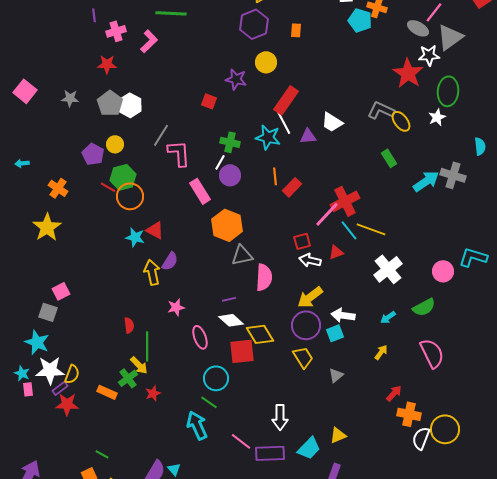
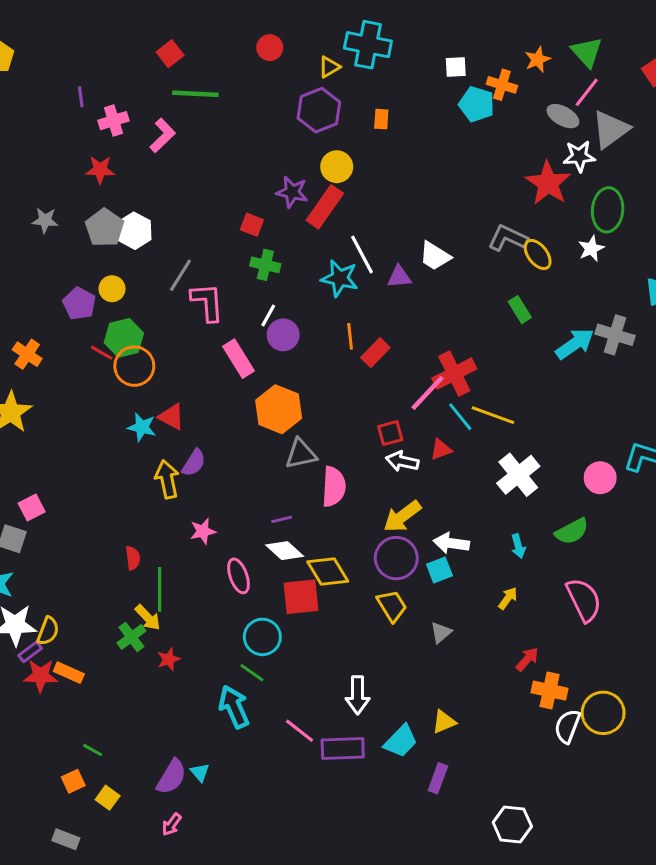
red rectangle: (286, 100) -> (325, 207), moved
green cross: (230, 142) -> (265, 265), moved
cyan arrow: (388, 317) -> (518, 546), turned -70
orange rectangle: (107, 392) -> (69, 673), moved

